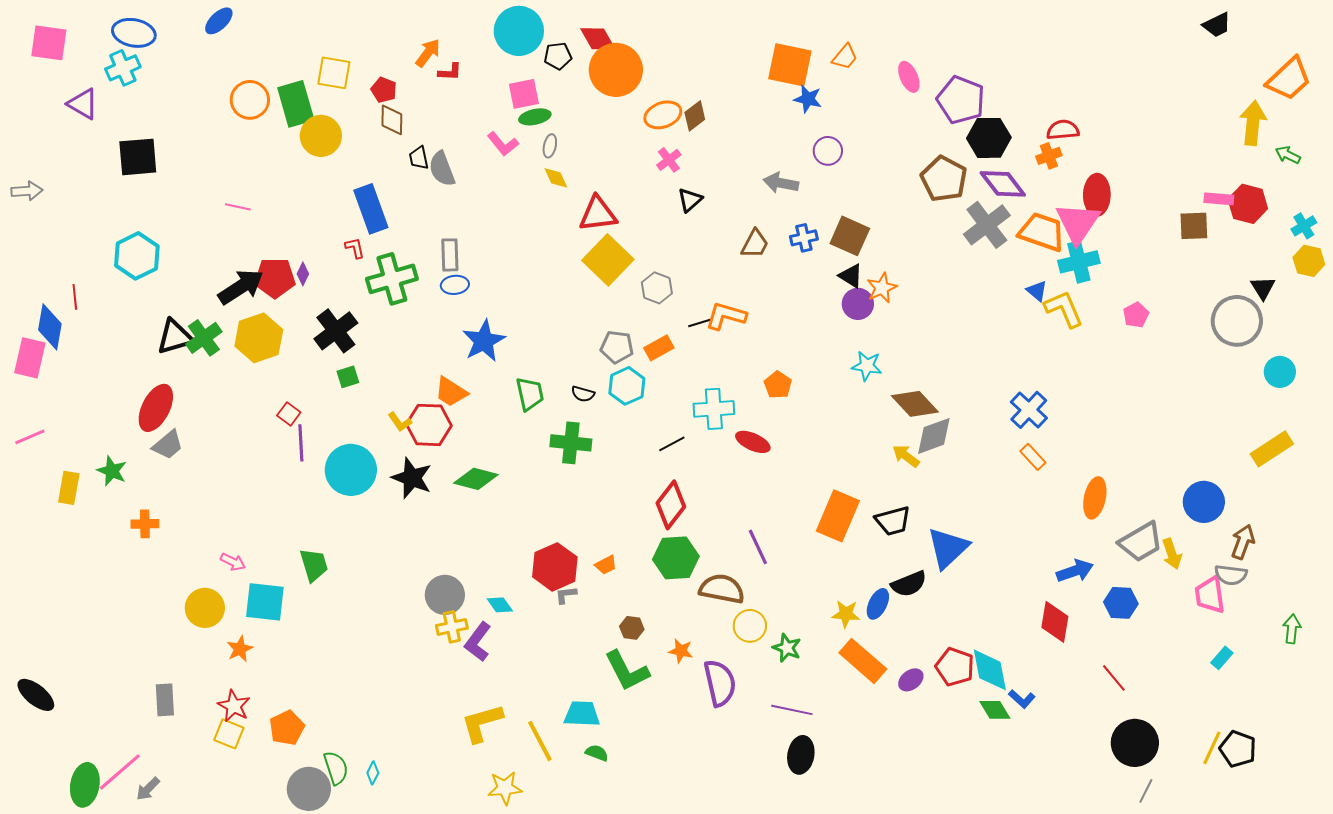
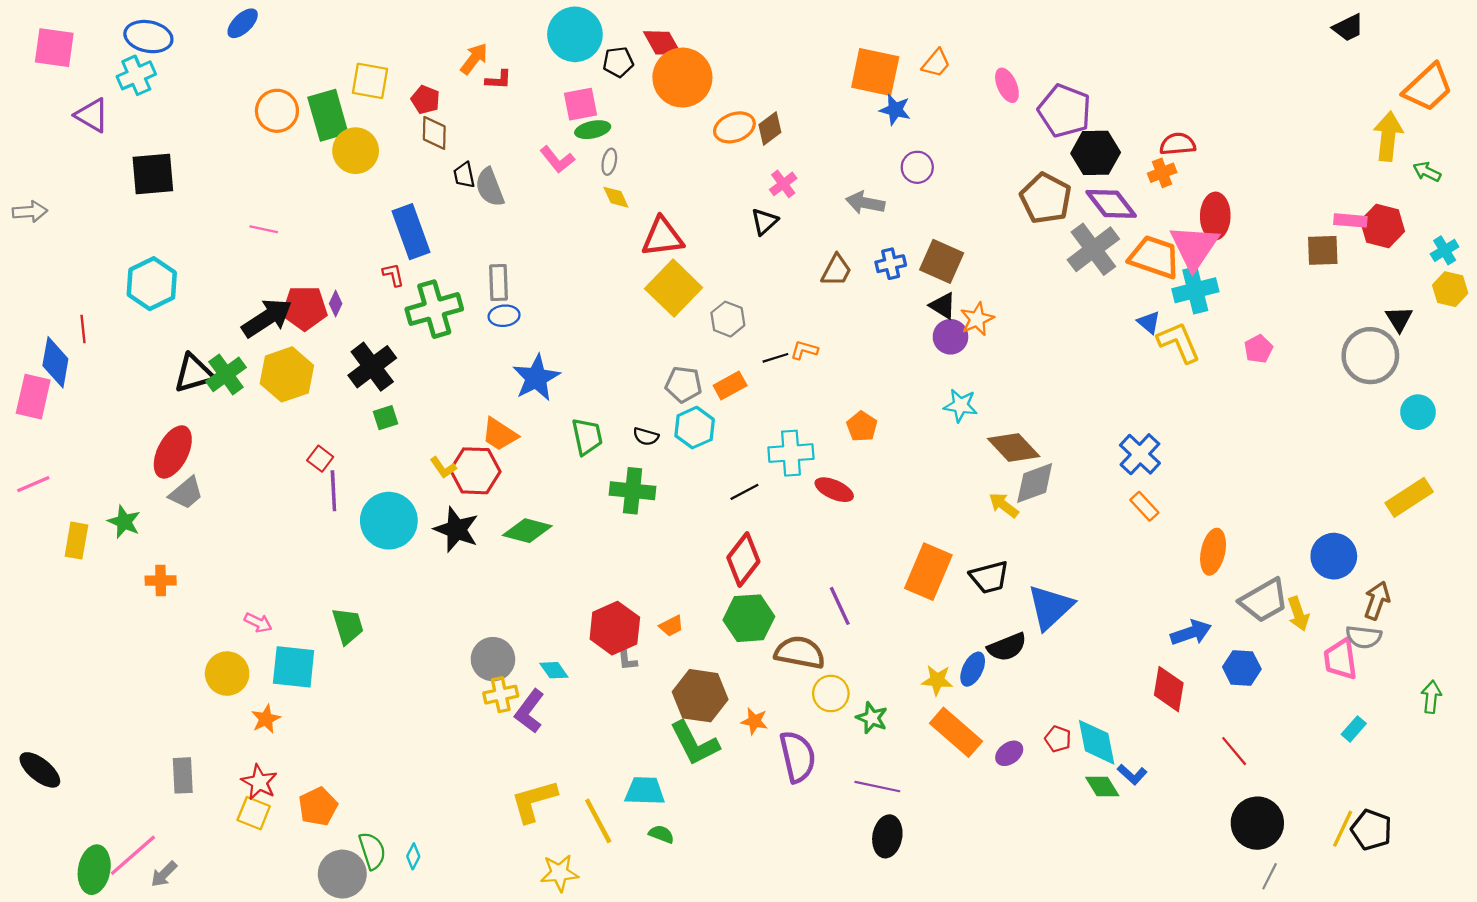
pink cross: (669, 160) -> (783, 184), moved
orange L-shape: (726, 316) -> (804, 350), size x0.6
gray L-shape: (566, 595) -> (627, 659), turned -90
brown hexagon: (632, 628) -> (700, 696), size x2.0
red pentagon: (955, 667) -> (1058, 739), size x0.6

